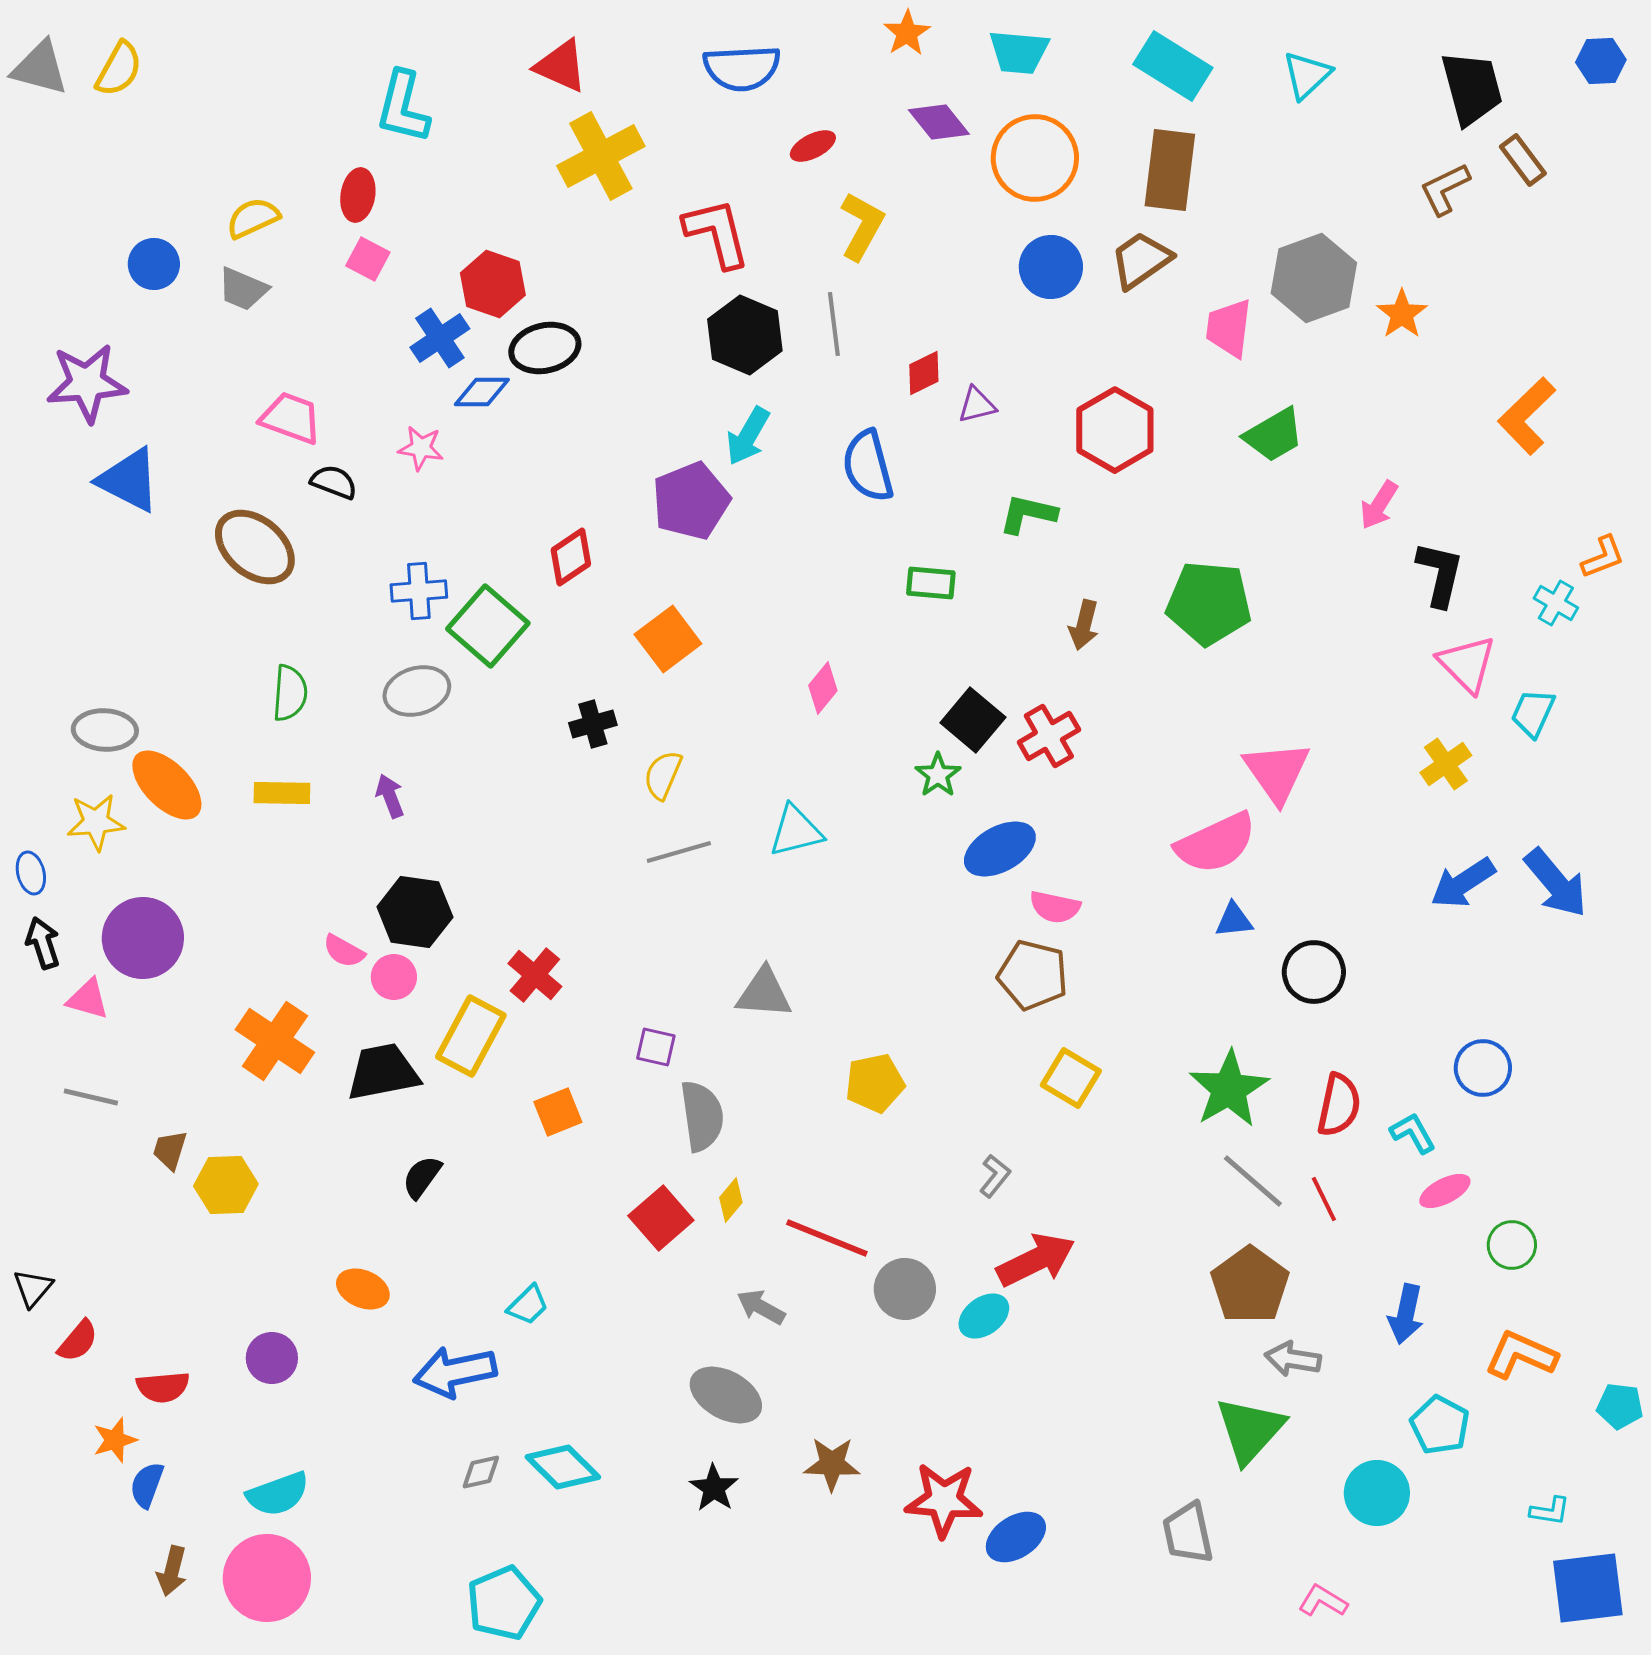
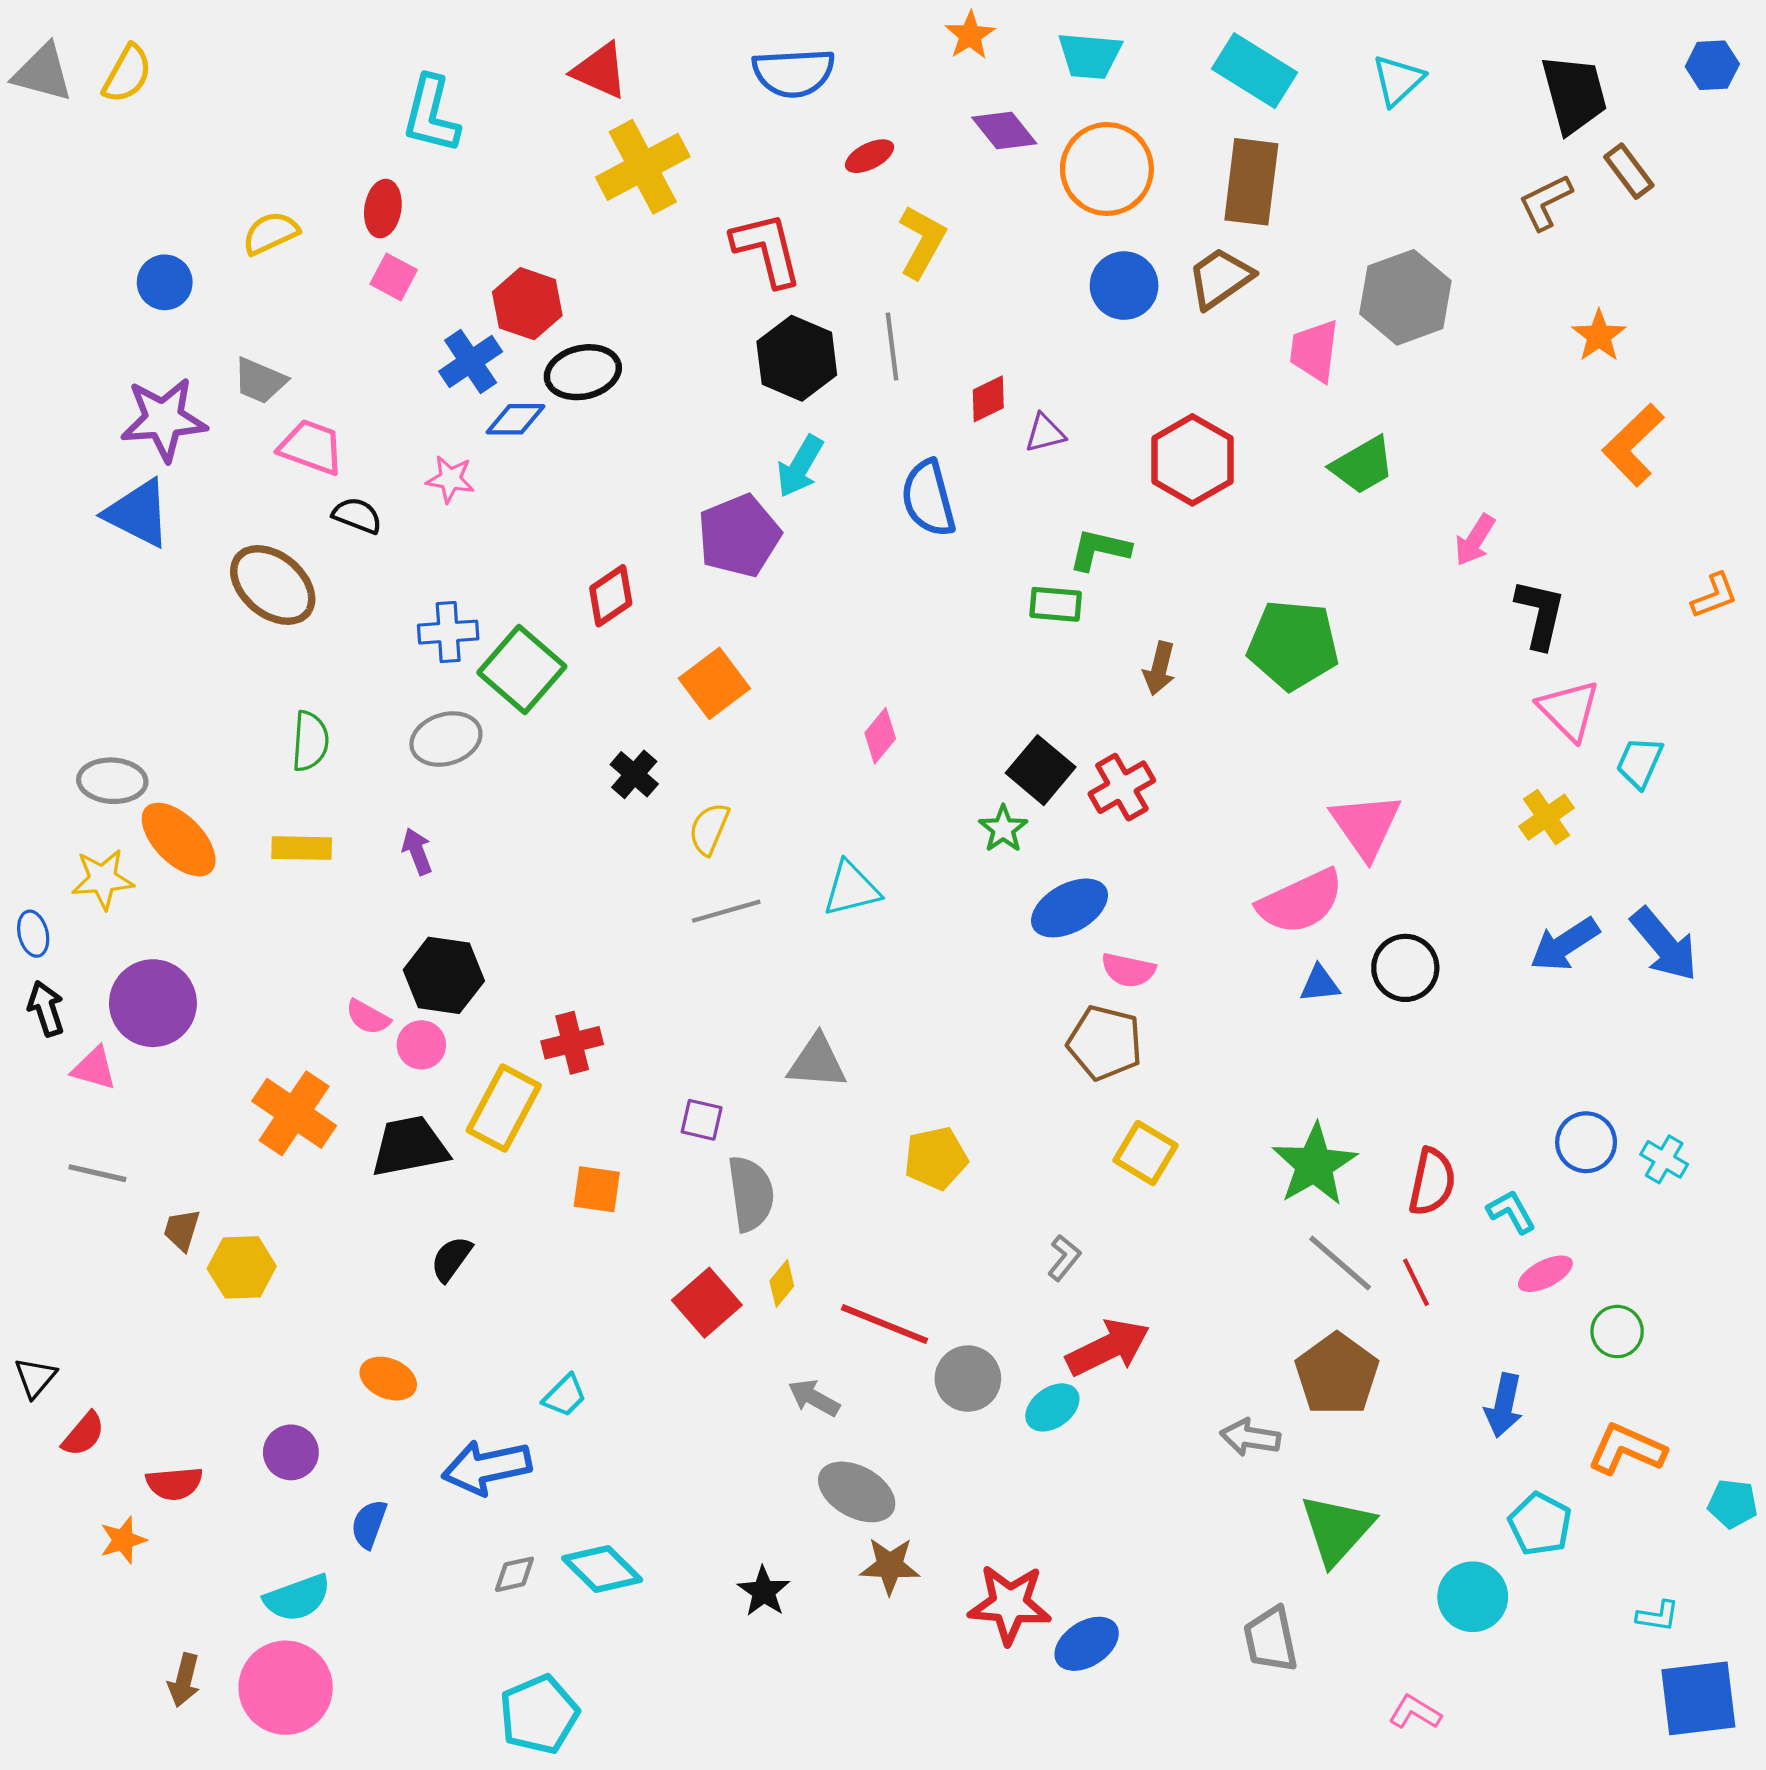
gray trapezoid: (243, 289) -> (260, 381), moved
orange star: (1402, 314) -> (1599, 336), moved
purple star: (87, 383) -> (164, 419), moved
green rectangle: (931, 583) -> (1056, 604), moved
cyan cross: (1556, 603) -> (1664, 1159), moved
black cross: (593, 724) -> (634, 774), turned -33
black circle: (1314, 972) -> (1405, 968), moved
red cross: (535, 975) -> (572, 1043), turned 36
orange square: (558, 1112) -> (597, 1189), turned 30
gray arrow: (1293, 1359) -> (1250, 1437), moved
gray ellipse: (726, 1395) -> (857, 1492), moved
blue semicircle: (147, 1485) -> (369, 1524), moved

